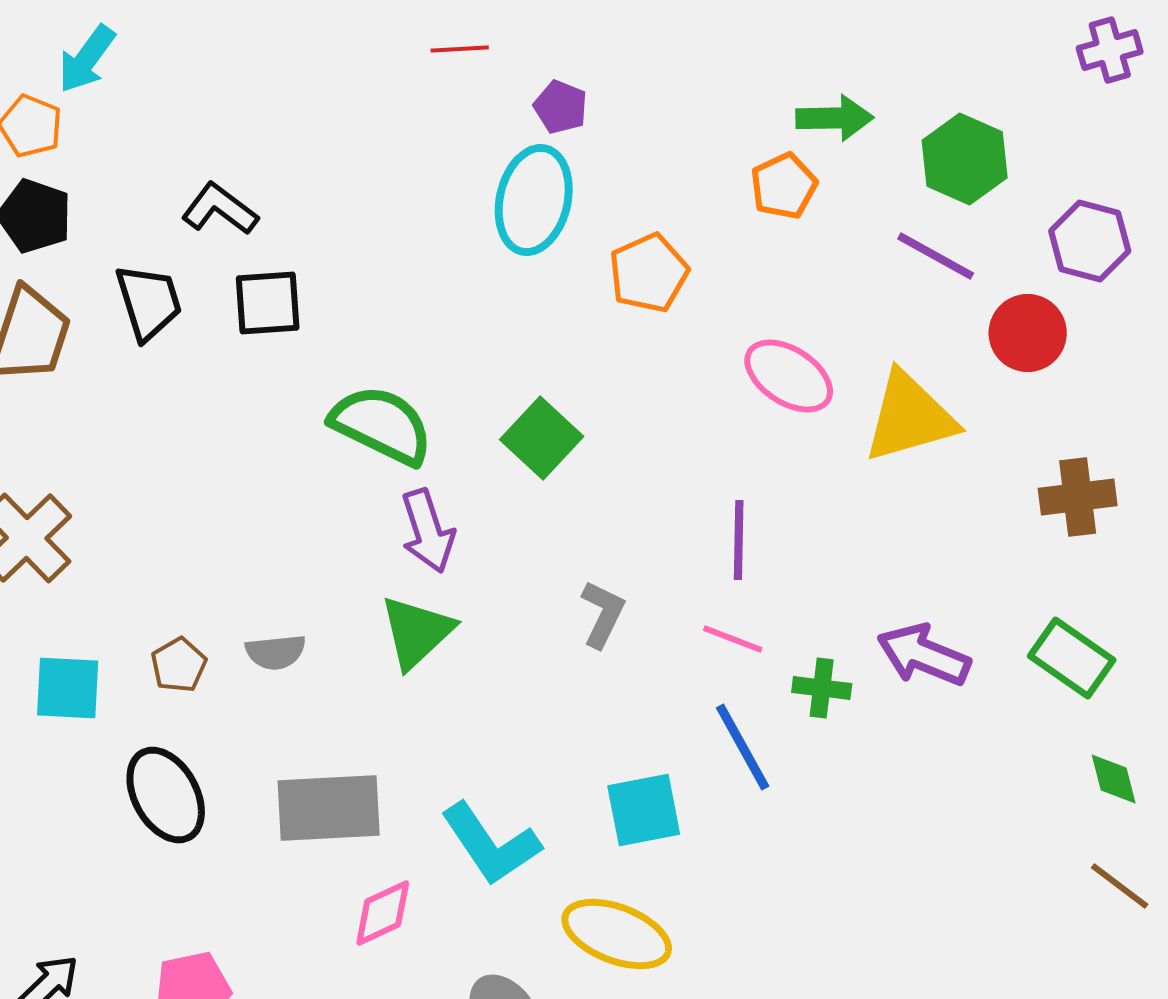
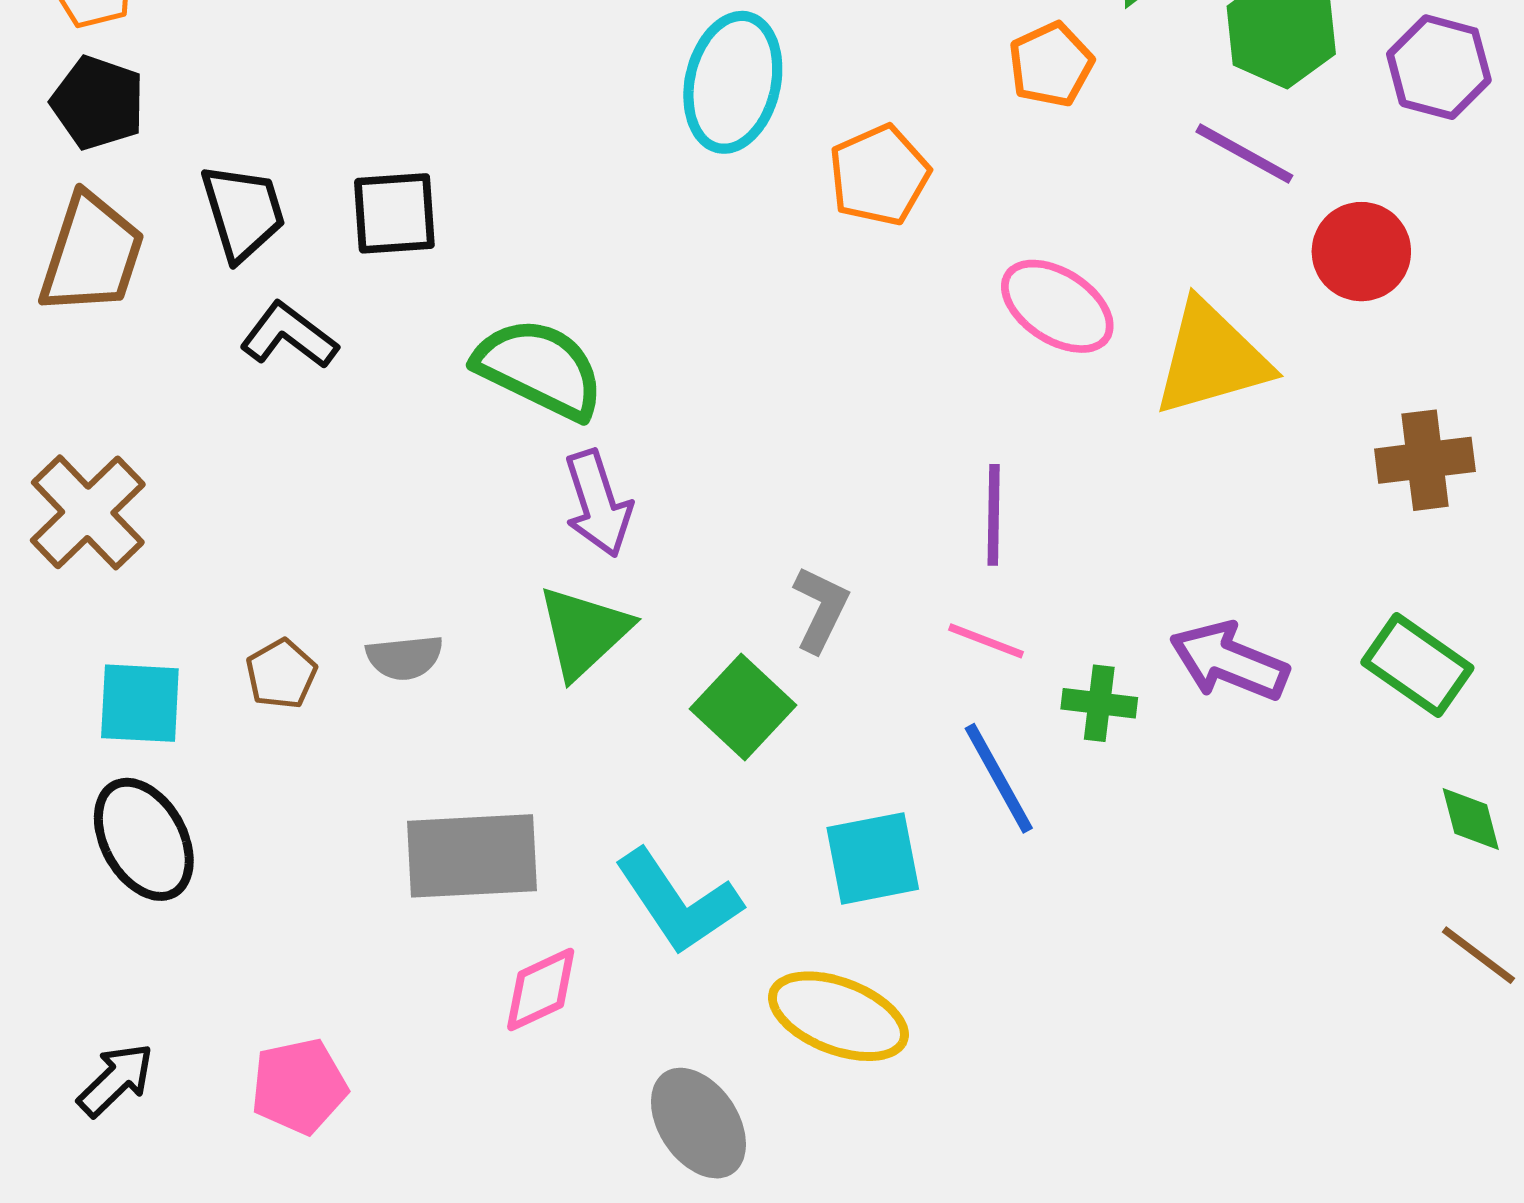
black L-shape: (220, 209) -> (289, 336), moved
purple hexagon: (1090, 241) -> (1439, 67), moved
green square: (542, 438) -> (743, 707), moved
black ellipse: (166, 795) -> (144, 839), moved

